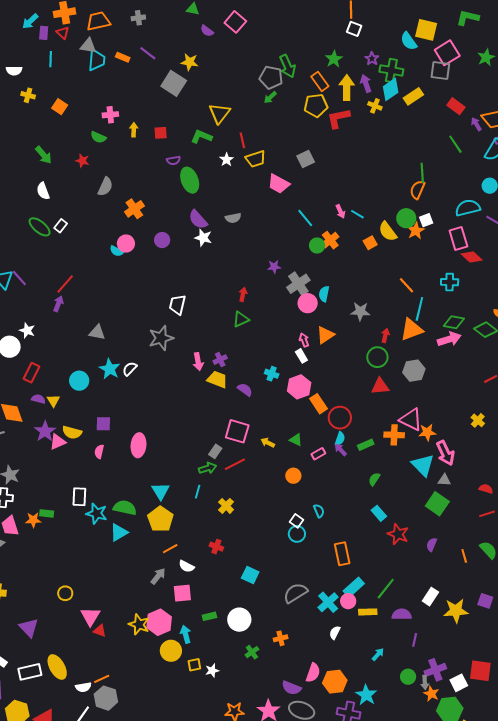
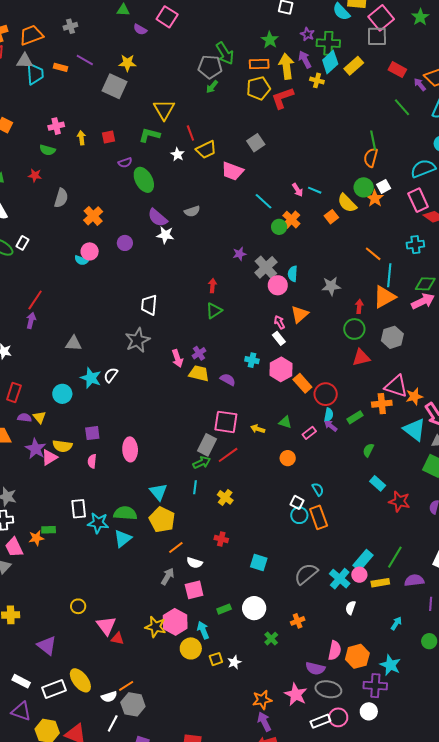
orange rectangle: (320, 81) -> (259, 64), turned -48
gray rectangle: (215, 451) -> (207, 445), size x1.5
orange rectangle: (342, 554) -> (319, 517), moved

